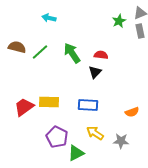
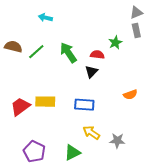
green star: (119, 21) -> (115, 43), moved
orange semicircle: (132, 112) -> (130, 95), moved
purple pentagon: (57, 137) -> (34, 152), moved

